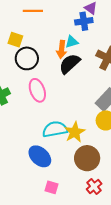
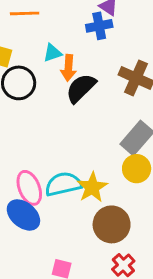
cyan triangle: (72, 42) -> (52, 53), moved
pink ellipse: (37, 90) -> (29, 188), moved
blue ellipse: (40, 156) -> (23, 215), moved

